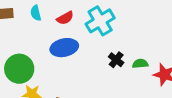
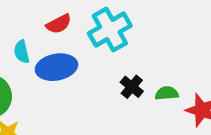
cyan semicircle: (36, 13) -> (22, 52), moved

